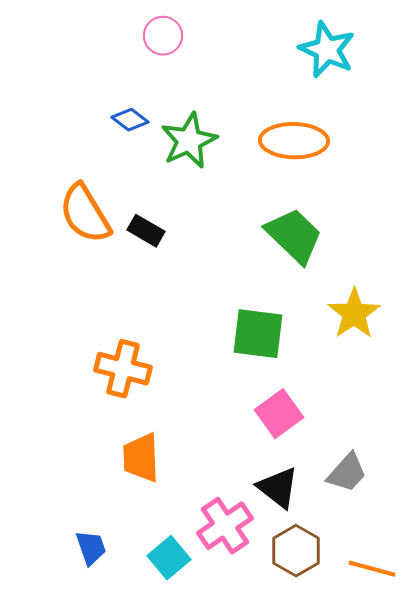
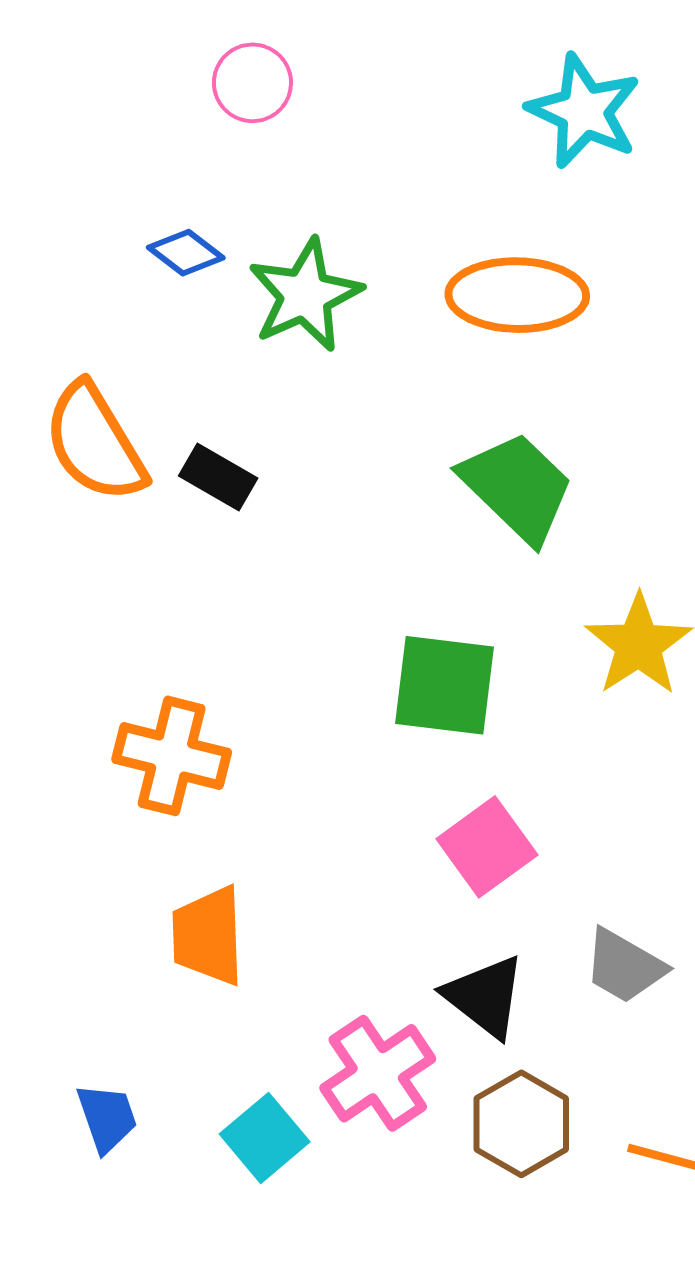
gray trapezoid: (347, 473) -> (624, 966), turned 78

